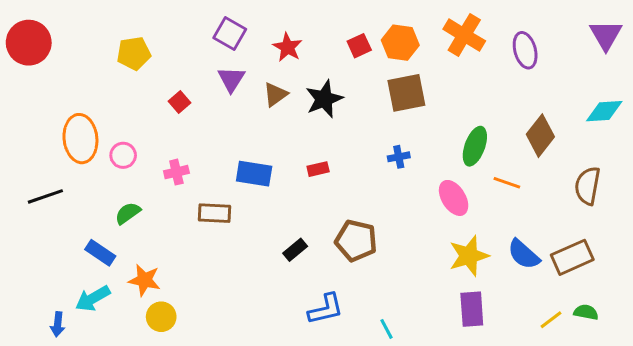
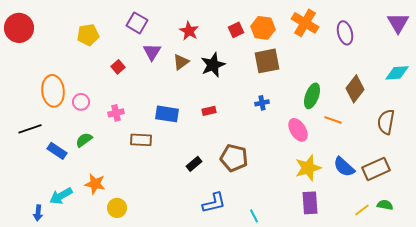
purple square: (230, 34) -> (137, 23), moved
blue rectangle: (100, 253) -> (57, 151), moved
yellow circle: (161, 317) -> (117, 208), moved

